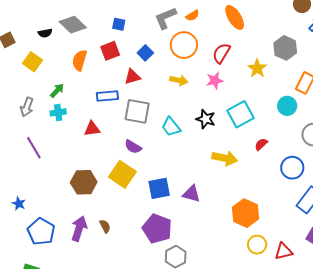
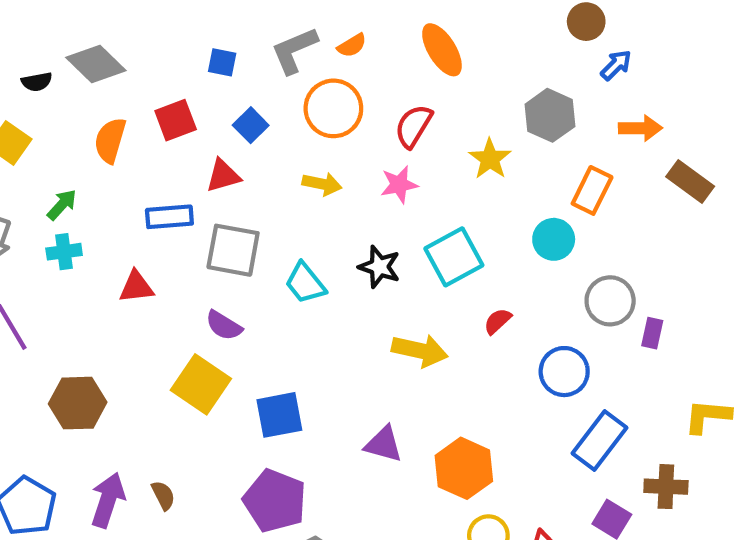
blue square: (119, 24) -> (222, 62), moved
brown hexagon: (84, 182) -> (78, 403), moved
purple triangle: (191, 194) -> (384, 444), moved

